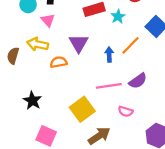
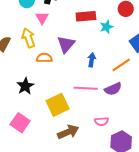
yellow arrow: (38, 44) -> (28, 38), turned 48
orange line: (131, 45) -> (121, 65), moved
black star: (32, 101) -> (25, 86), moved
pink semicircle: (126, 111) -> (101, 121), moved, turned -32

